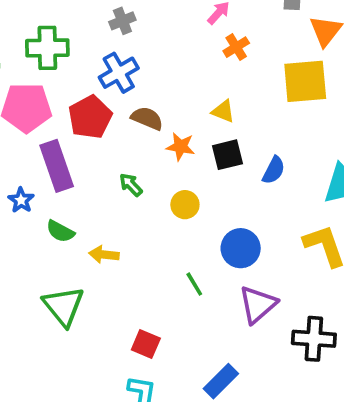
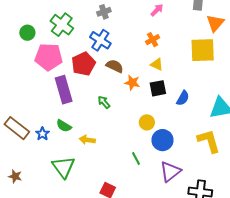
orange cross: (236, 47) -> (153, 40), moved
green cross: (47, 48) -> (62, 25), turned 35
blue cross: (119, 73) -> (100, 40), turned -30
blue star: (21, 200) -> (42, 134), moved
yellow circle: (185, 205) -> (147, 122), moved

